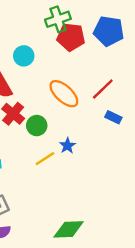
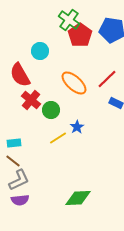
green cross: (58, 19) -> (69, 20), turned -35
red pentagon: (71, 37) -> (80, 35), turned 30

